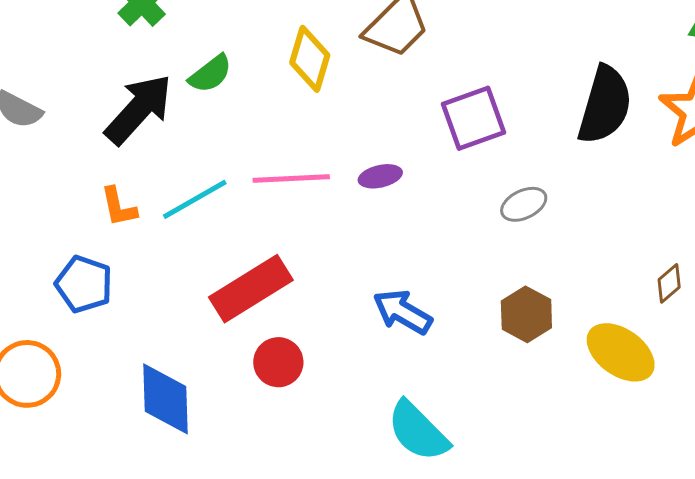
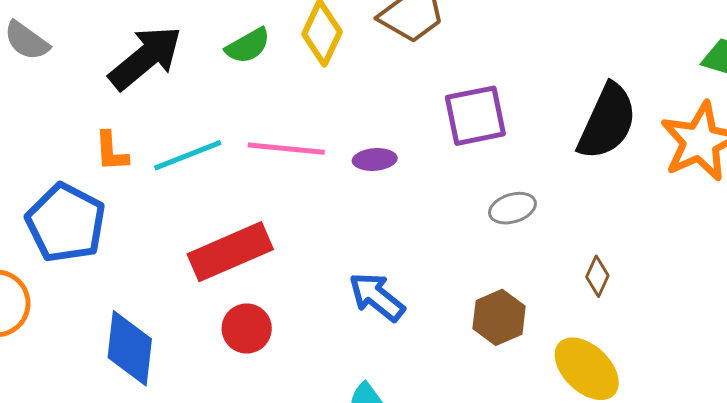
green semicircle: (210, 74) -> (248, 46), moved
brown diamond: (669, 283) -> (597, 276), moved, turned -33
blue pentagon: (84, 284) -> (66, 223), size x1.4

